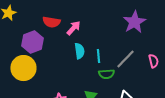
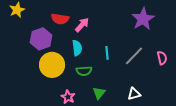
cyan semicircle: (79, 51) -> (77, 48), moved
yellow circle: (23, 68) -> (52, 65), moved
green semicircle: (106, 74) -> (84, 71), moved

